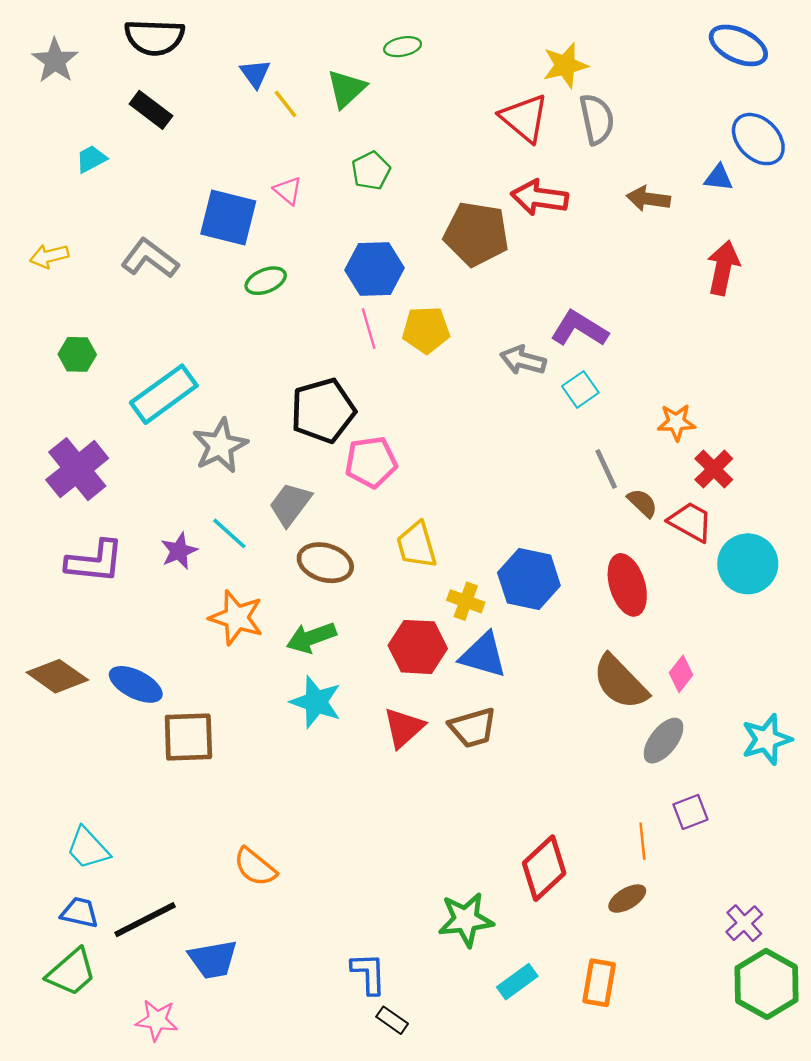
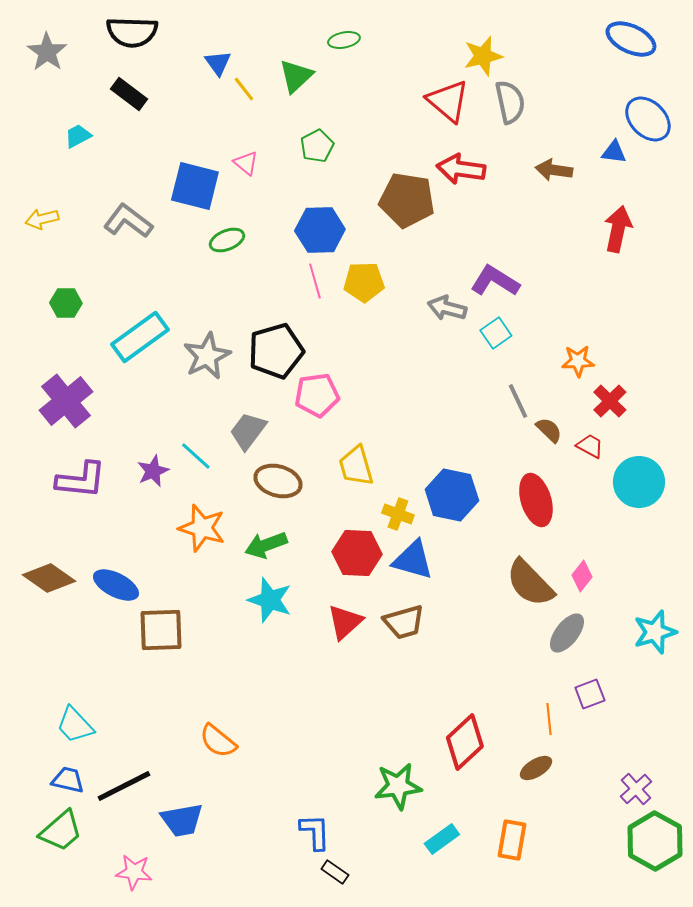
gray star: (220, 446) -> (207, 356), moved
red trapezoid: (690, 522) -> (590, 446), size x0.7

